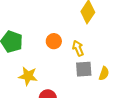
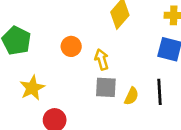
yellow star: (28, 76) -> (32, 88), turned 30

